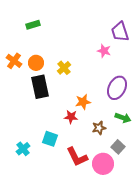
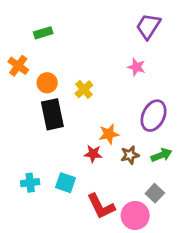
purple trapezoid: (120, 32) -> (148, 26), moved, turned 50
orange cross: (14, 61) -> (18, 66), moved
green arrow: (123, 118) -> (161, 155), turned -42
brown star: (99, 128) -> (130, 155), moved
cyan cross: (23, 149) -> (30, 183), moved, turned 32

